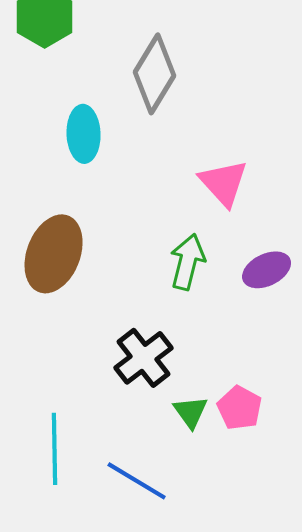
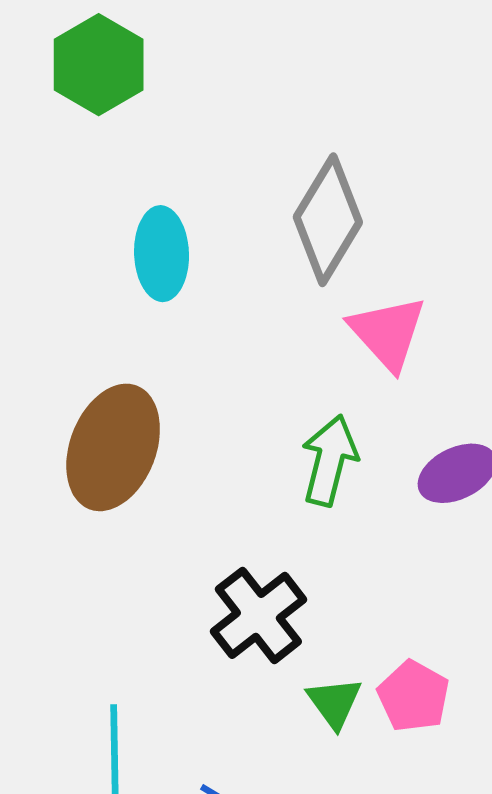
gray diamond: (155, 74) -> (328, 220), moved

